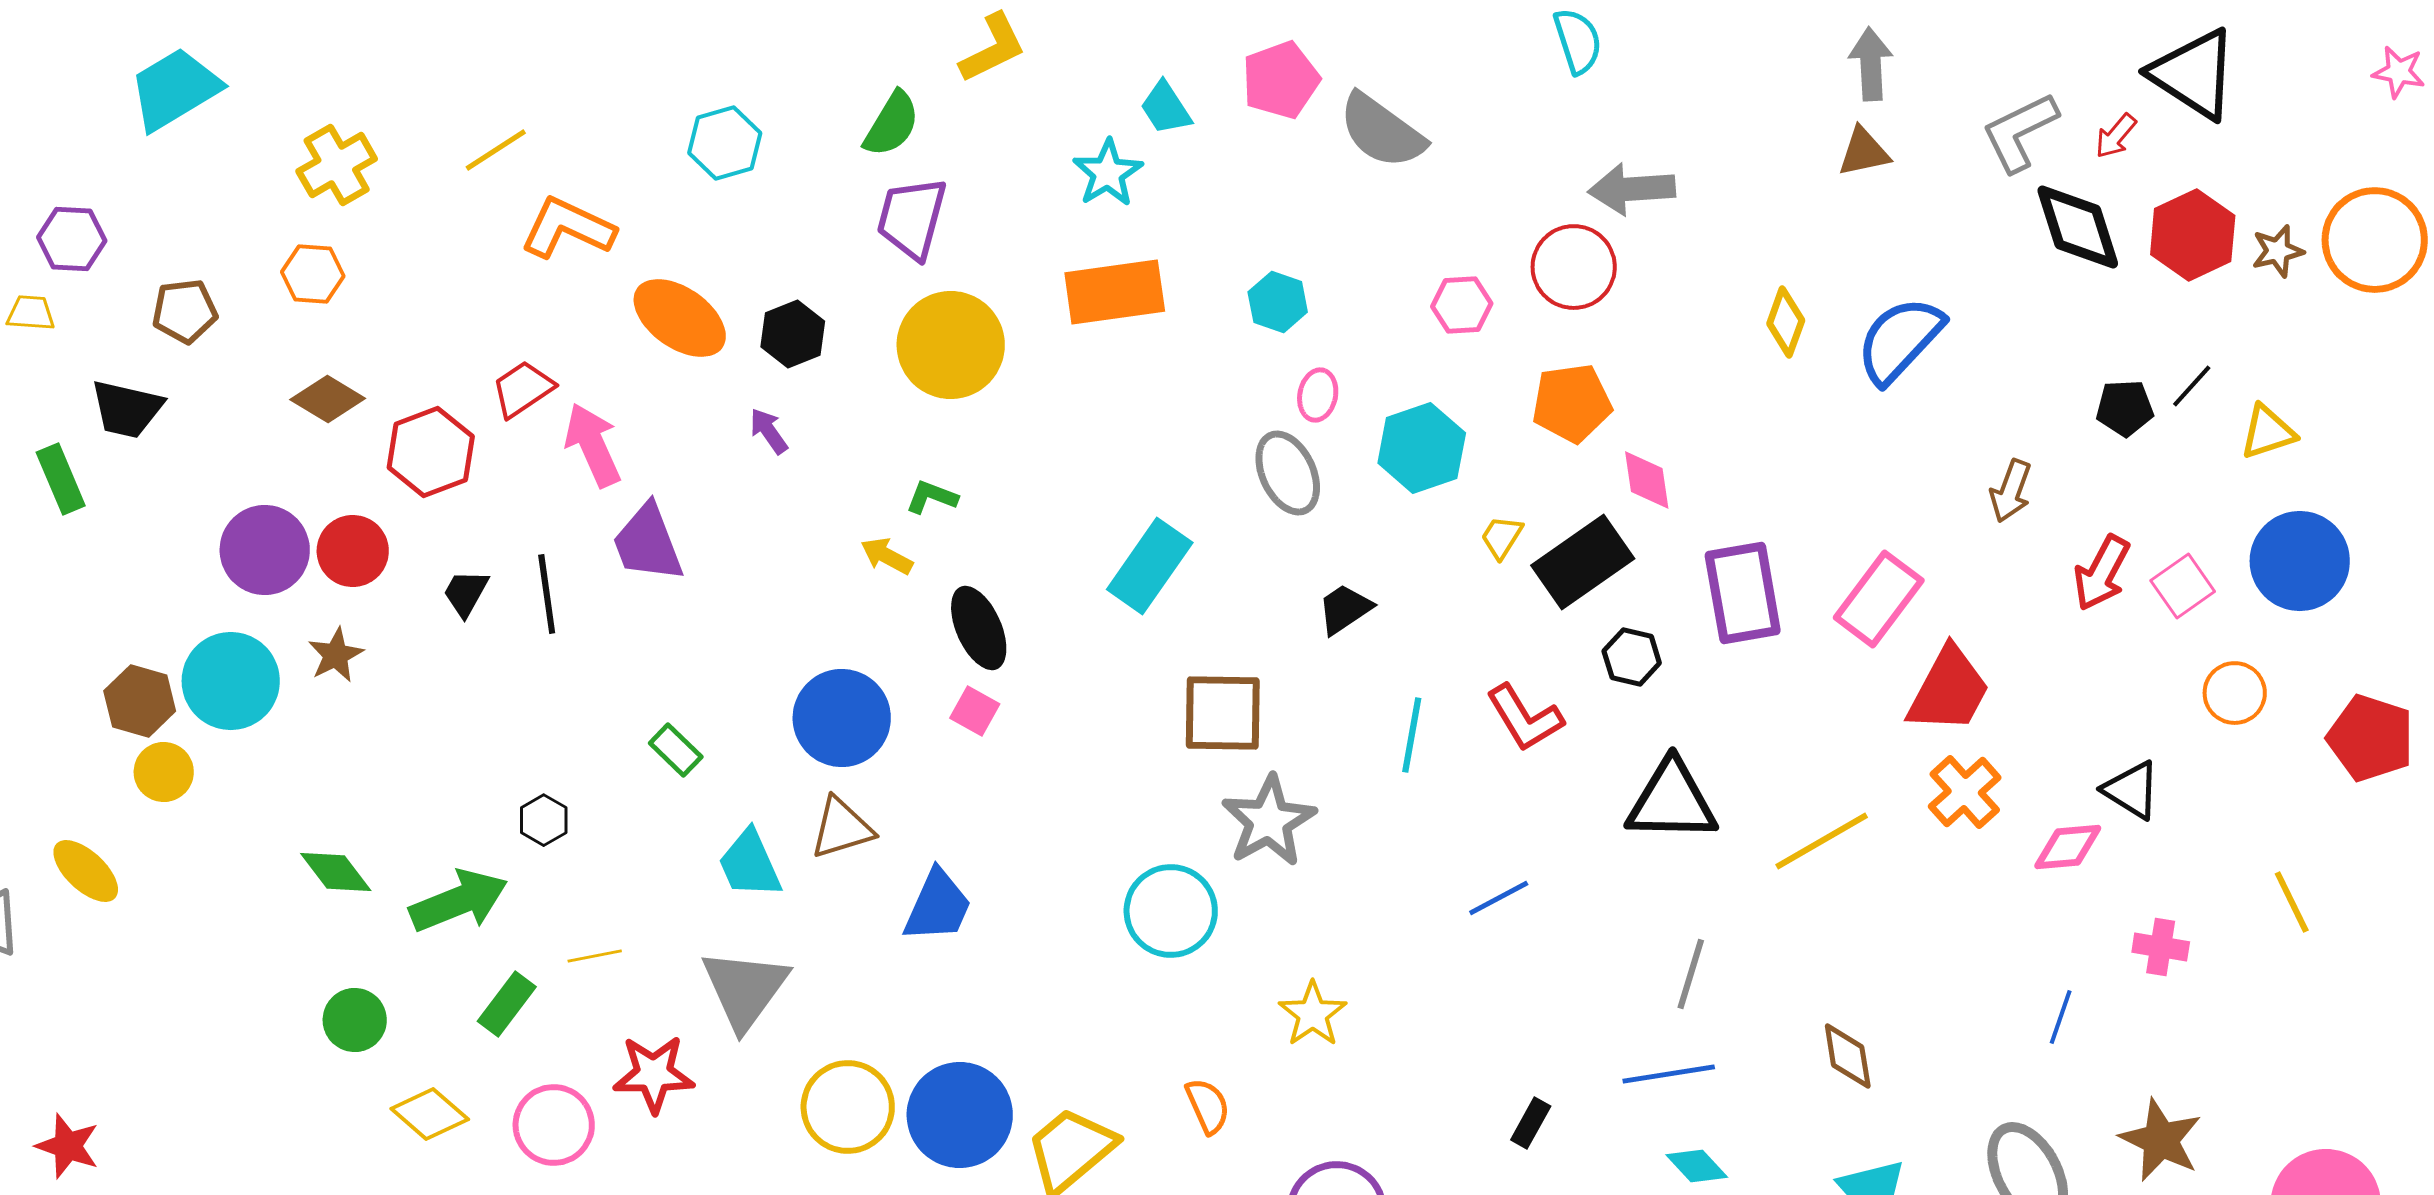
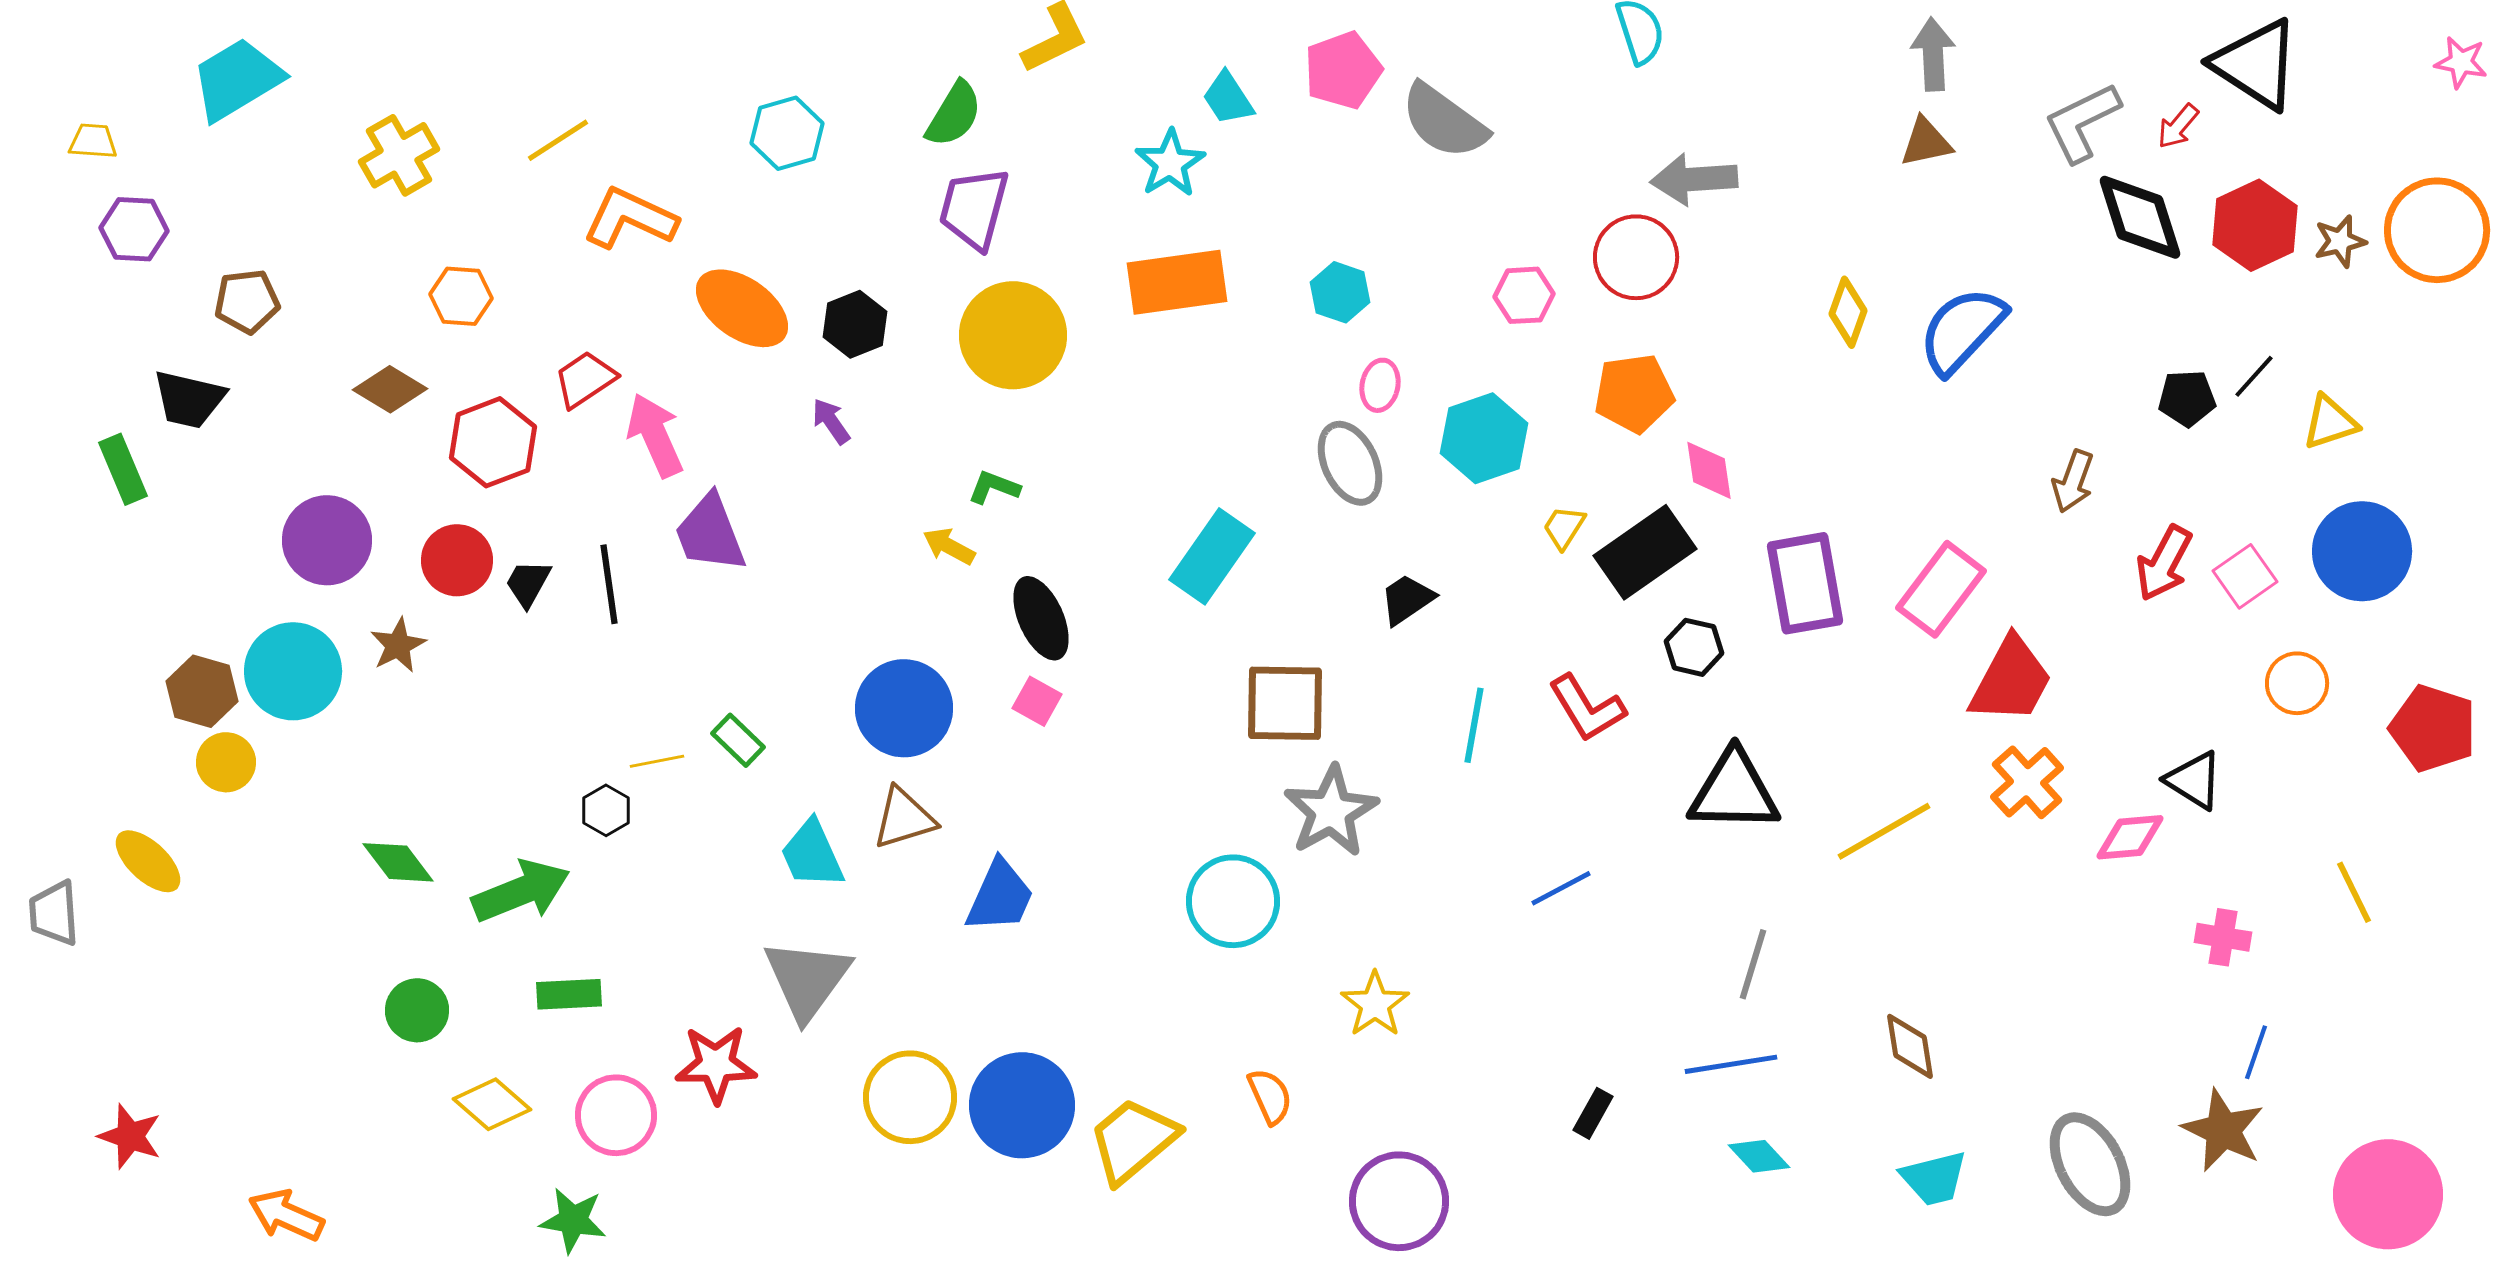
orange hexagon: (313, 274) -> (461, 296), moved
yellow trapezoid: (31, 313) -> (93, 141), moved
red circle: (353, 551) -> (457, 560), moved
yellow line: (595, 956) -> (657, 761), moved
green rectangle: (507, 1004) -> (569, 994), turned 50
blue line: (2061, 1017) -> (2256, 1052), moved

